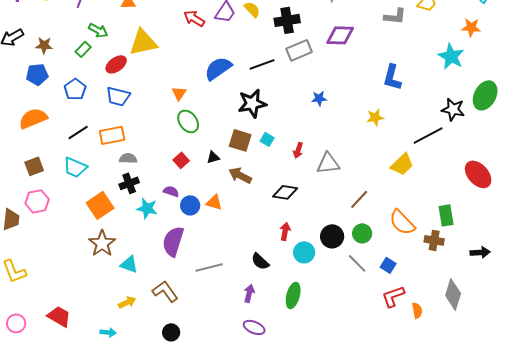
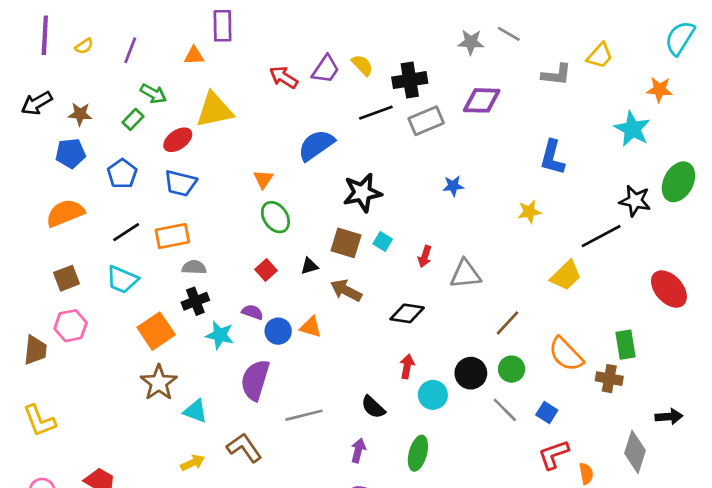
black line: (262, 64) -> (376, 113), moved
black arrow: (480, 252) -> (669, 417), moved

